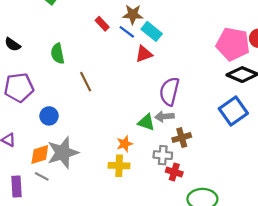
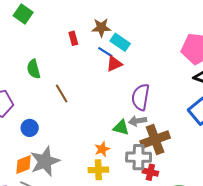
red rectangle: (102, 24) -> (73, 38), turned 32
blue line: (127, 32) -> (105, 52), moved
brown cross: (182, 138) -> (155, 139), size x1.6
gray cross: (163, 155) -> (139, 157), size x1.4

